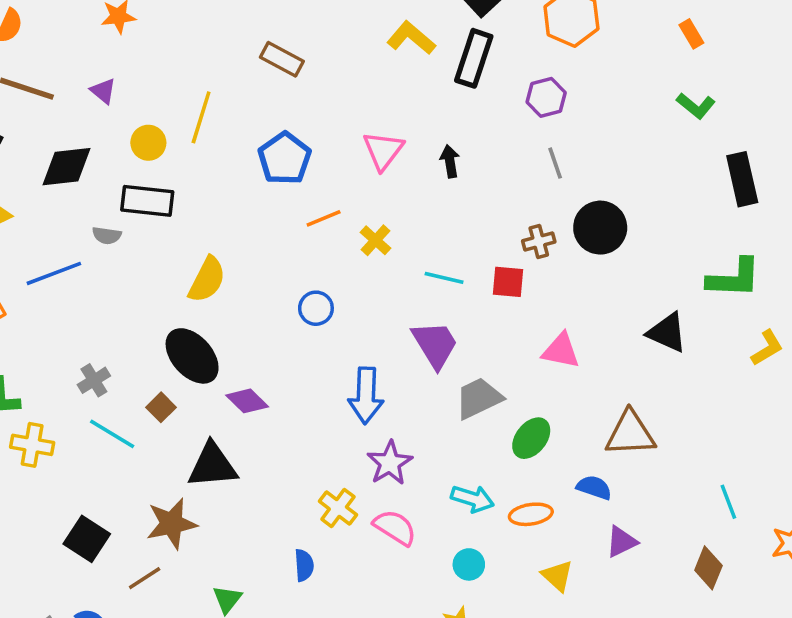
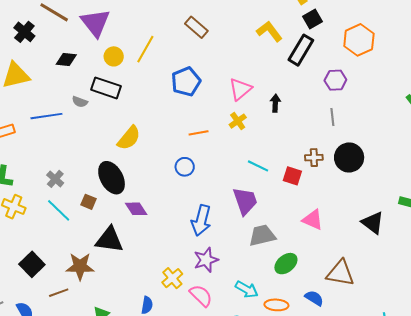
purple triangle: (103, 91) -> (95, 23), size x2.0
black diamond: (66, 167) -> (66, 59), size x0.7
orange line: (324, 218) -> (199, 133), moved
yellow cross: (375, 240) -> (238, 121), moved
gray cross: (94, 380) -> (55, 179), turned -30
brown square: (161, 407) -> (88, 202), turned -35

